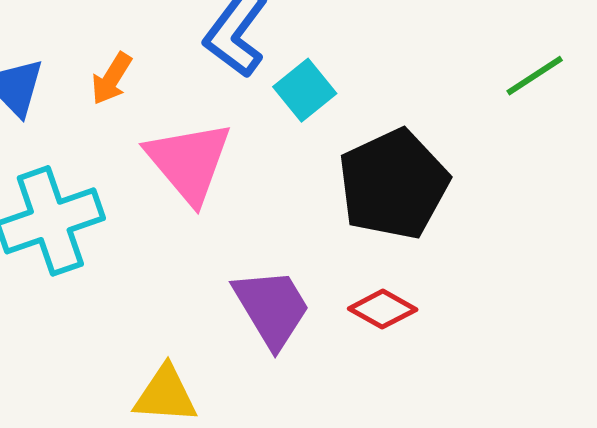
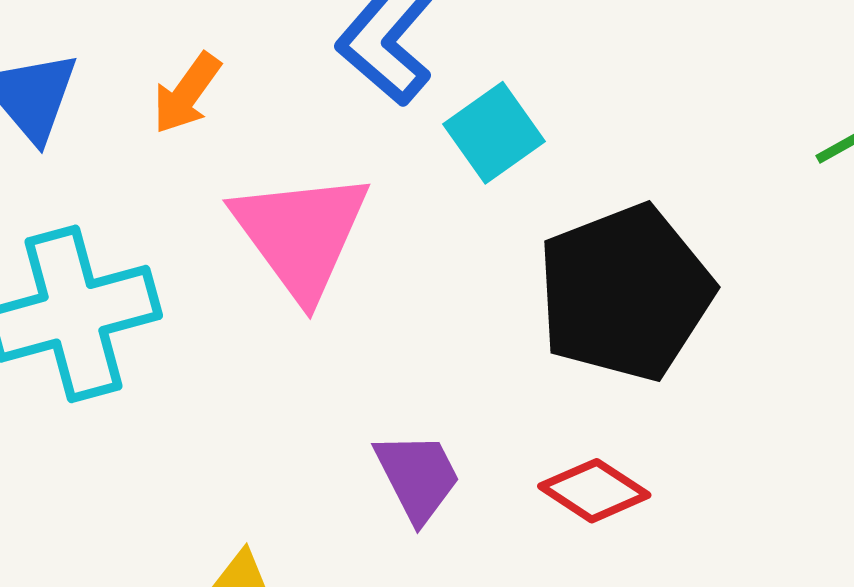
purple trapezoid: (272, 308) -> (418, 477), size x0.7

